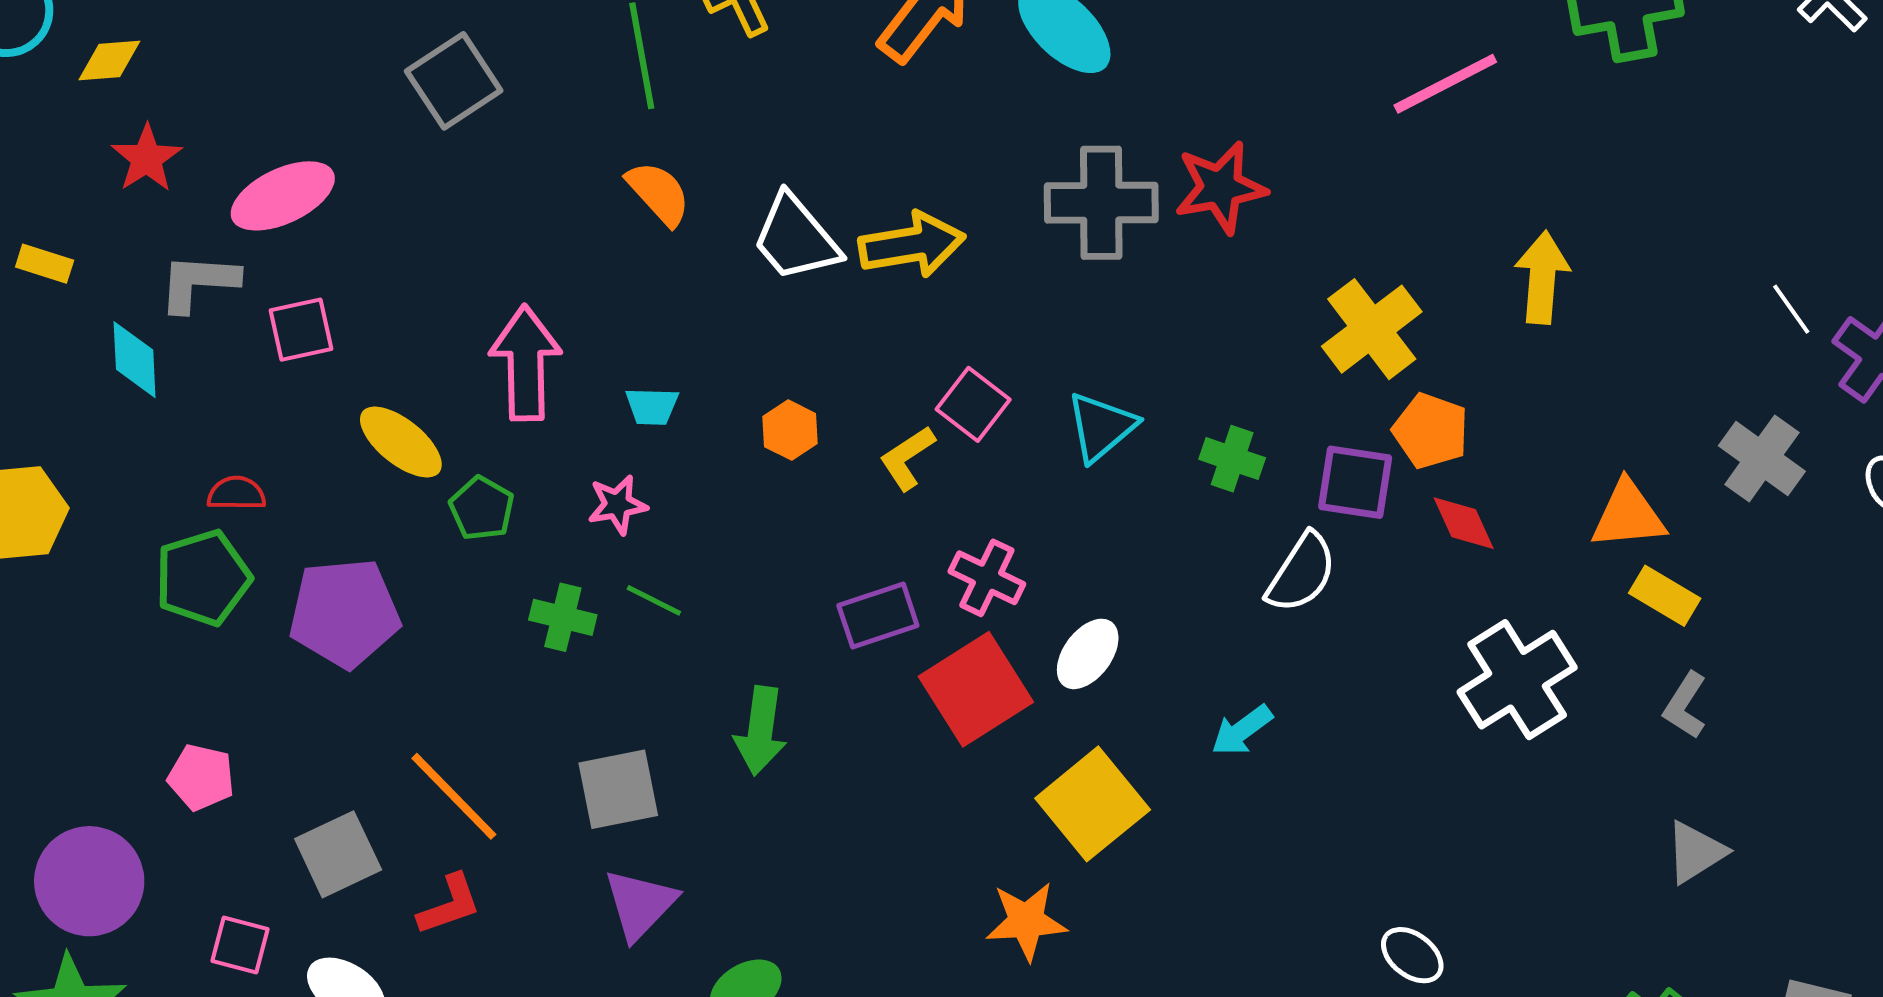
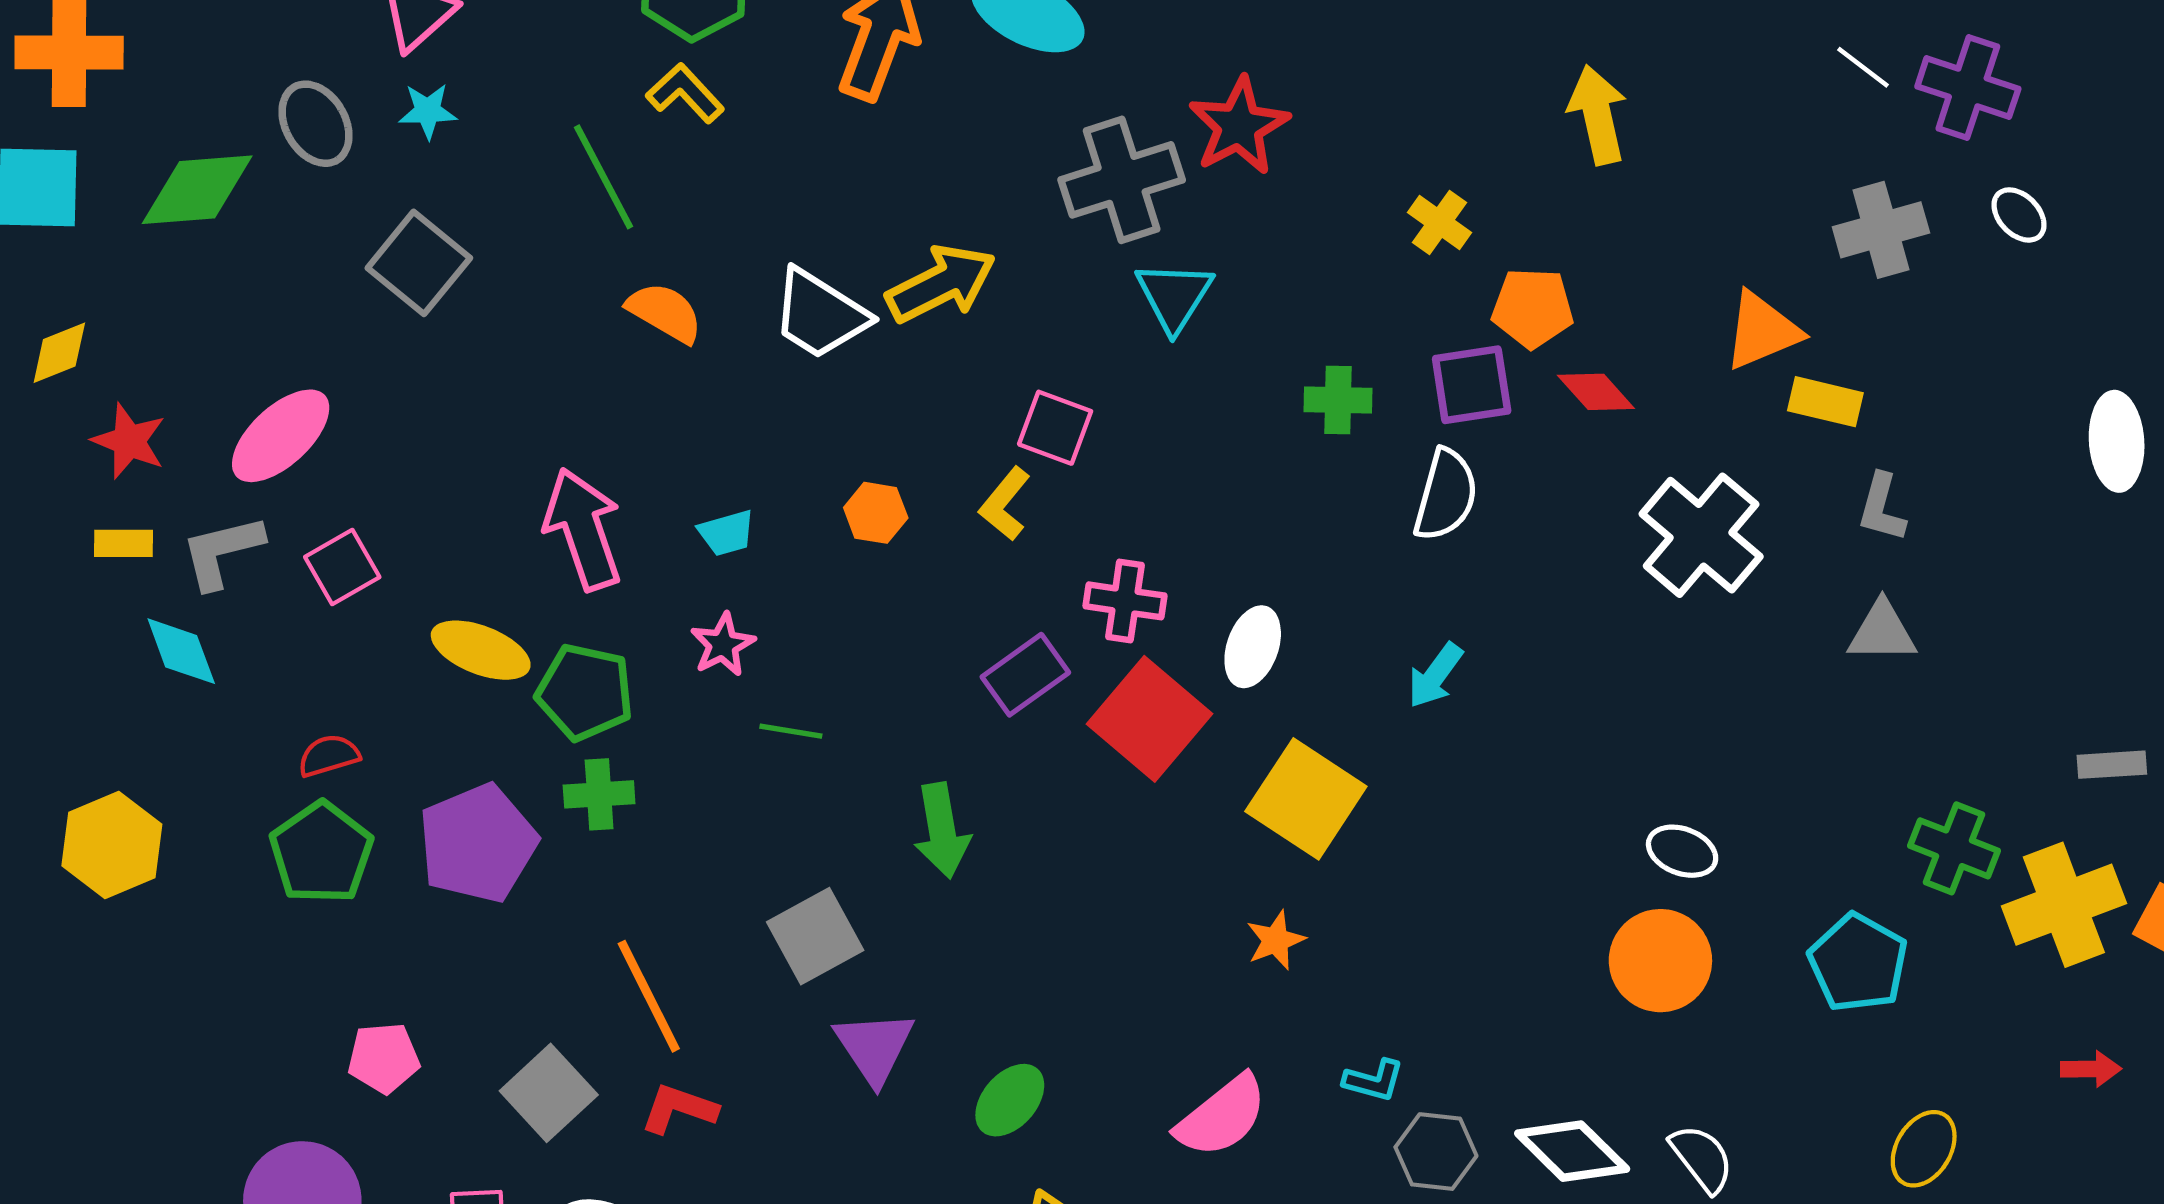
yellow rectangle: (45, 264) -> (124, 543), moved
yellow cross: (1372, 329) -> (1440, 222), size x0.6
cyan triangle: (1101, 427) -> (1174, 296), moved
gray cross: (1762, 459) -> (1881, 230), turned -34
green pentagon: (482, 508) -> (585, 692), size x1.4
green cross: (563, 617) -> (599, 794), moved
orange line: (454, 796) -> (649, 996), turned 35
gray triangle: (1696, 852) -> (1882, 632), moved, turned 50
red L-shape: (449, 905) -> (679, 1109), turned -124
orange star: (1026, 921) -> (1276, 940), size x0.7

